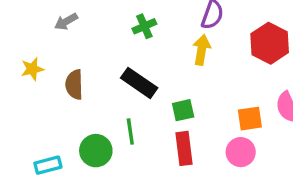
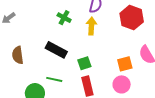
green cross: (144, 26) -> (64, 18), moved, turned -32
green line: (130, 131) -> (54, 79), turned -63

